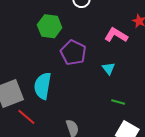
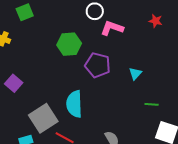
pink L-shape: (116, 35) -> (112, 28), moved
cyan triangle: (109, 68) -> (135, 74), turned 32

